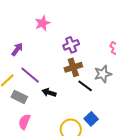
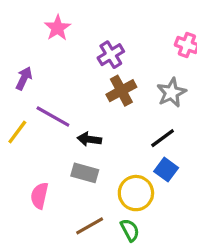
black line: (85, 86) -> (163, 138), moved, turned -63
gray rectangle: (19, 97) -> (85, 173), moved
pink semicircle: (24, 122) -> (39, 196), moved

